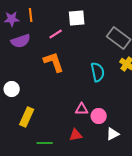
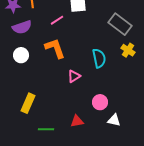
white circle: (12, 89) -> (21, 55), moved
pink triangle: (82, 109) -> (74, 76), moved, turned -32
white triangle: (113, 134) -> (114, 120), turned 40

